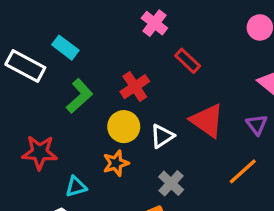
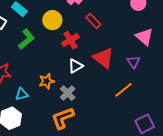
red cross: (135, 87) -> (70, 40), moved
yellow circle: (124, 127) -> (52, 20), moved
gray cross: (171, 183) -> (68, 93), moved

